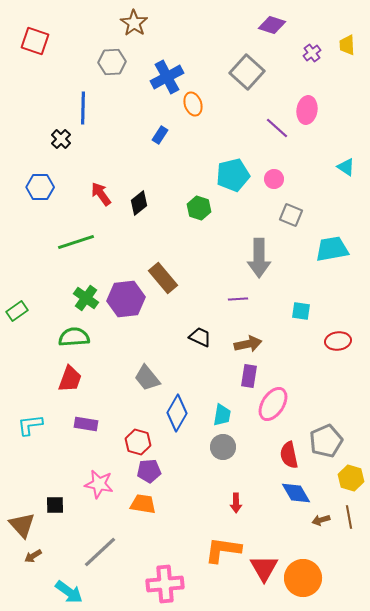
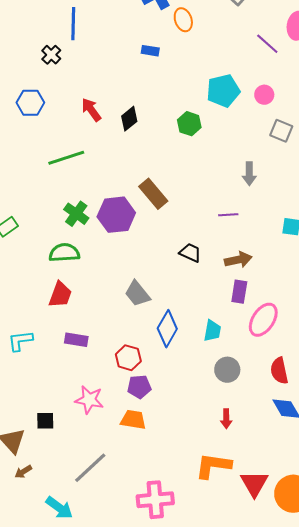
blue rectangle: (160, 135) -> (150, 51), turned 66
gray arrow: (259, 258) -> (249, 174), size x0.6
gray circle: (223, 447) -> (227, 370), moved

